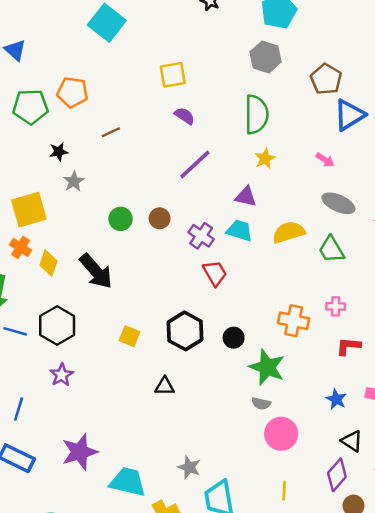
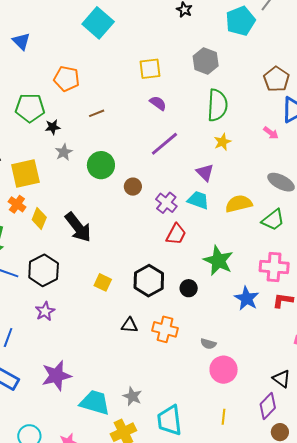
gray hexagon: (266, 57) -> (206, 61), moved
green pentagon: (30, 107) -> (30, 108), moved
pink arrow: (325, 160) -> (271, 133), moved
purple triangle: (246, 197) -> (205, 172), turned 30
green circle: (121, 219) -> (101, 165), moved, size x1.4
green trapezoid: (331, 250) -> (273, 220), turned -100
red trapezoid: (215, 273) -> (176, 234), turned 55
pink cross: (336, 306) -> (274, 267), size x1.8
orange cross: (294, 321) -> (165, 329), moved
green star: (267, 367) -> (218, 261), moved
blue star: (336, 399) -> (247, 298), moved, size x1.4
gray star: (189, 467) -> (132, 396), moved

